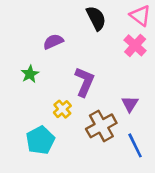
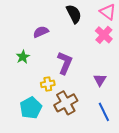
yellow cross: (62, 109) -> (48, 84), turned 32
brown cross: (101, 126) -> (66, 103), moved

